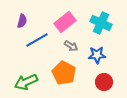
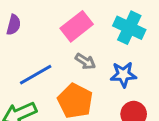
blue line: (37, 40) -> (36, 75), moved

